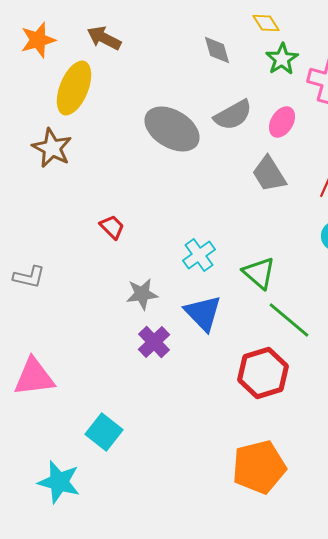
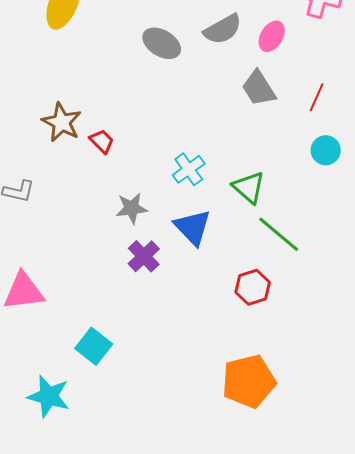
gray ellipse: (172, 129) -> (162, 43), size x0.7
brown star: (52, 148) -> (62, 122), moved
red hexagon: (263, 373) -> (253, 287), size x0.7

